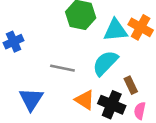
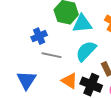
cyan triangle: (115, 30) -> (82, 24), moved
blue cross: (14, 42) -> (39, 36), moved

